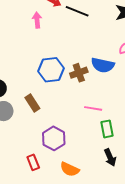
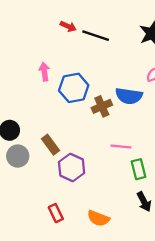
pink arrow: (37, 20) -> (44, 72), moved
blue hexagon: (51, 70) -> (74, 88), moved
purple hexagon: (54, 138) -> (72, 168), moved

